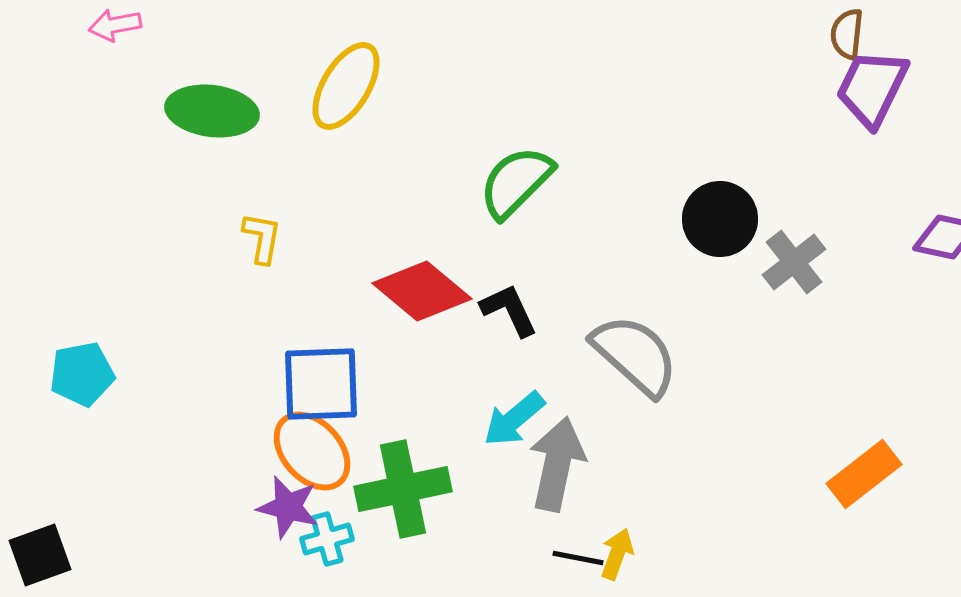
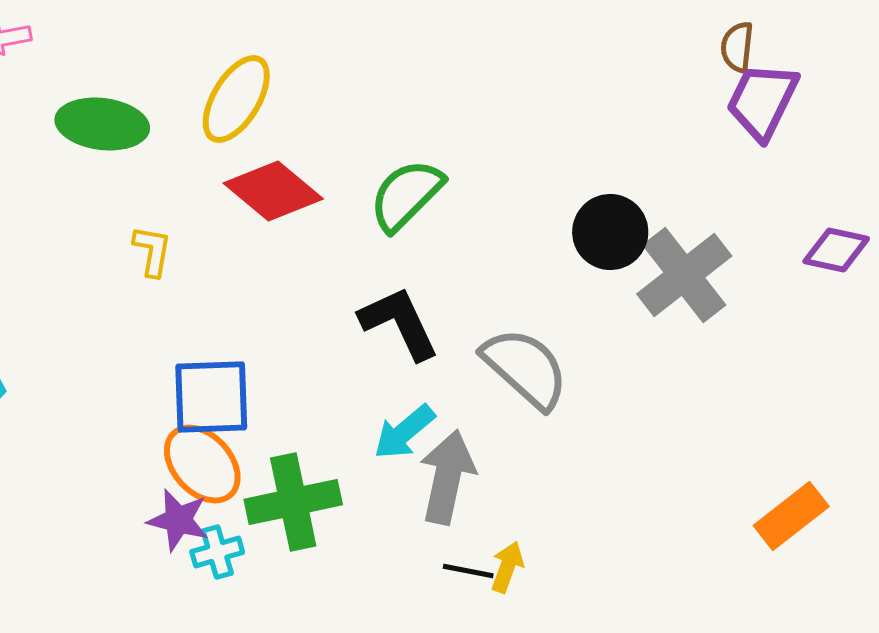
gray cross: (794, 262) -> (684, 275), size x1.5
red diamond: (422, 291) -> (273, 191), moved
black L-shape: (509, 310) -> (399, 323), size x1.4
orange rectangle: (864, 474) -> (791, 516), moved

